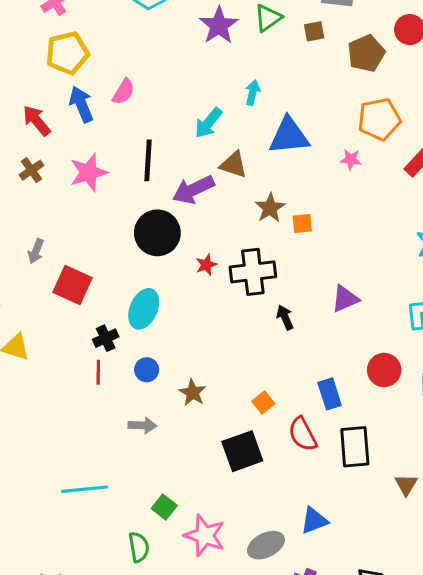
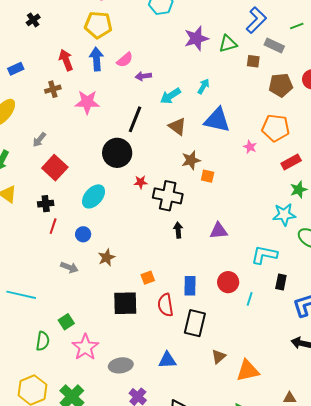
black line: (148, 160) -> (135, 119), moved
purple arrow: (193, 190) -> (143, 76), moved, size x0.6
black cross: (106, 338) -> (46, 204), moved
blue triangle: (314, 521) -> (167, 360), moved

